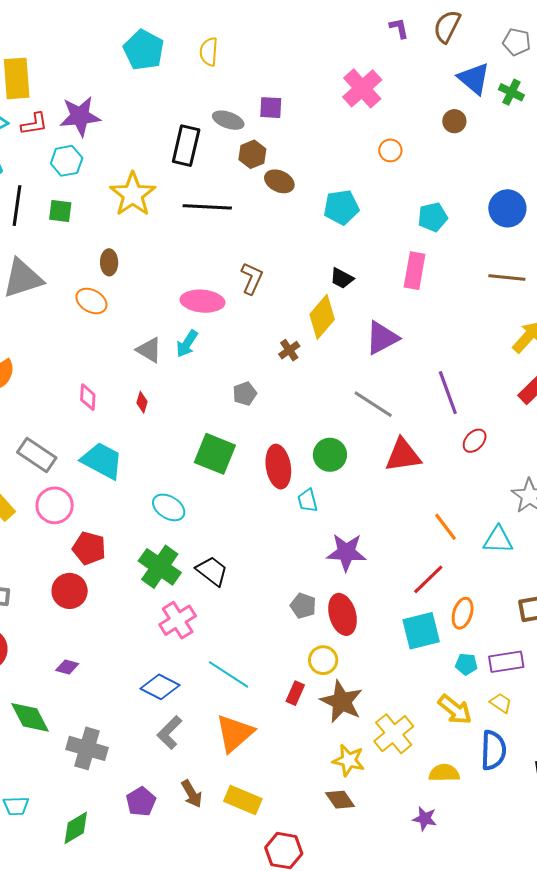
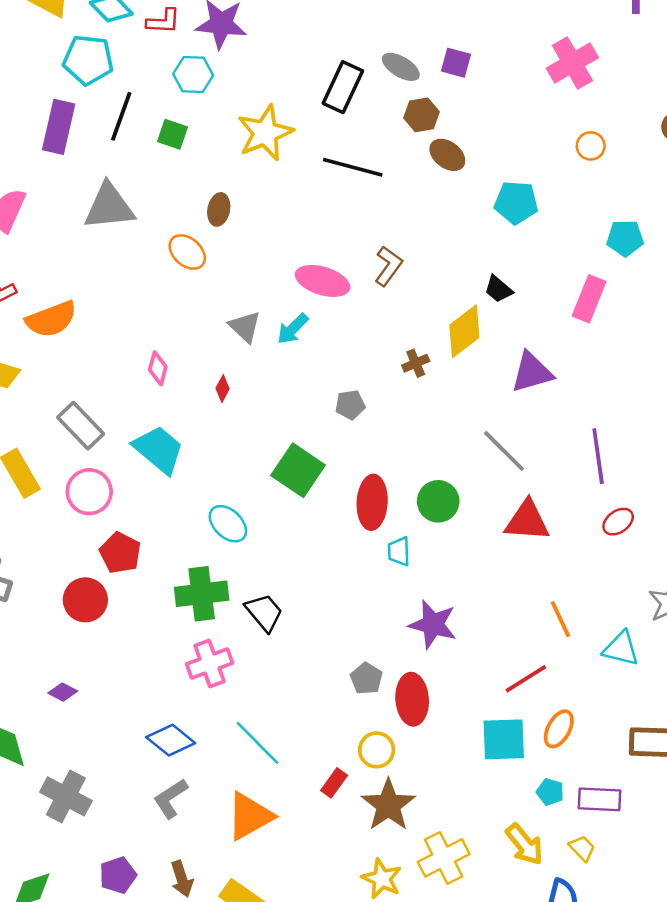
green cross: (160, 567) -> (202, 594), turned 36

